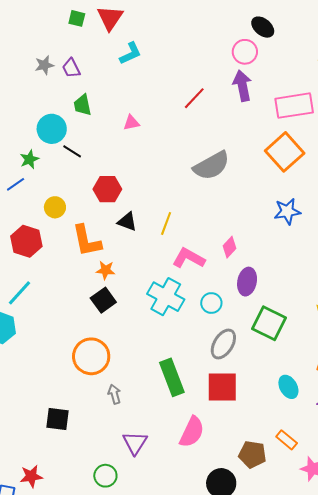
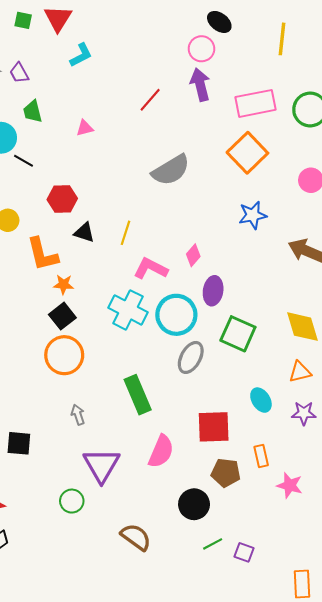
cyan circle: (211, 303) -> (176, 315), size x1.8
orange circle: (91, 356) -> (64, 355), moved
red square: (222, 387) -> (214, 427), moved
orange rectangle: (287, 440) -> (261, 456), turned 40
purple triangle: (135, 443) -> (101, 465), size x1.4

